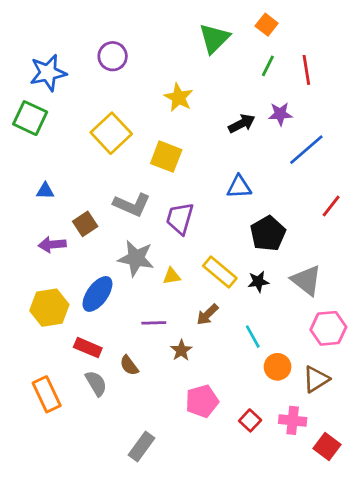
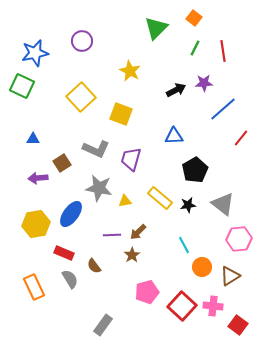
red line: (331, 206) -> (241, 138), moved
brown arrow: (207, 315) -> (138, 232), moved
red square: (250, 420) -> (182, 306), size x1.8

